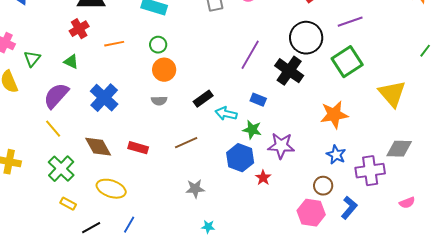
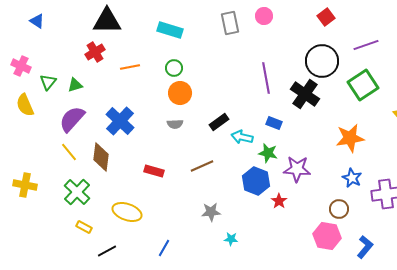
purple line: (250, 55) -> (266, 78), turned -40
green triangle: (71, 62) -> (75, 85), moved, turned -42
brown diamond: (98, 147) -> (101, 157), moved, turned 36
blue L-shape: (349, 208) -> (365, 247), moved
blue line: (129, 225) -> (164, 248), moved
cyan star: (208, 227) -> (231, 239), moved

